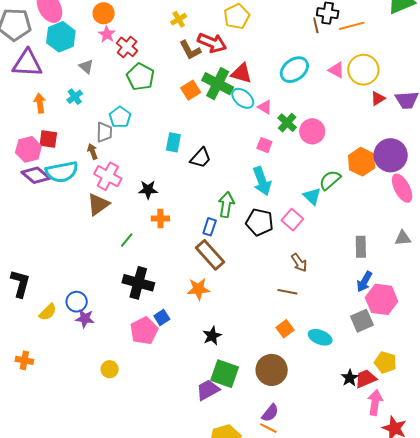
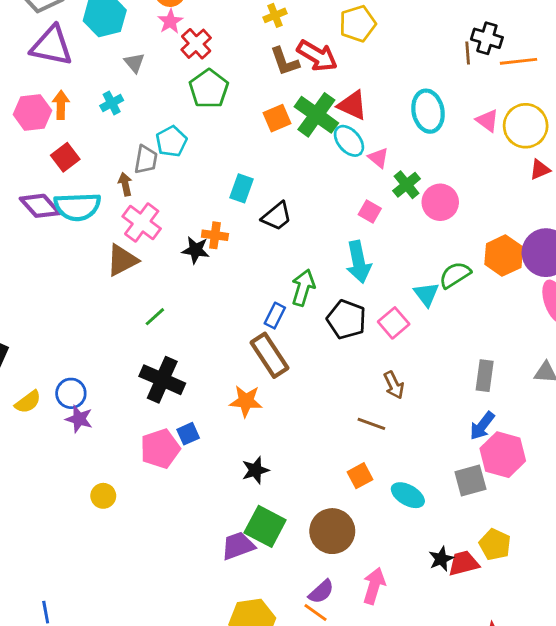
cyan ellipse: (294, 70) -> (428, 111), turned -72
red square: (48, 139) -> (65, 157), turned 36
pink hexagon: (28, 149) -> (32, 112), moved
orange cross: (160, 218) -> (215, 235), moved
pink arrow: (375, 403) -> (374, 586), moved

